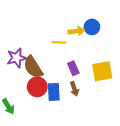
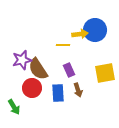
blue circle: (92, 27) -> (95, 30), size x1.5
purple rectangle: (73, 68) -> (69, 70), moved
red circle: (37, 87) -> (32, 88), moved

